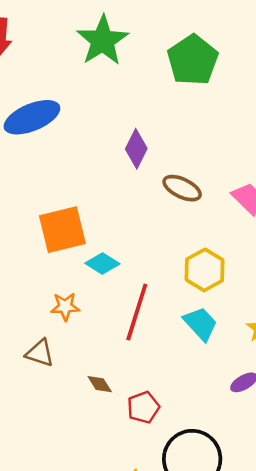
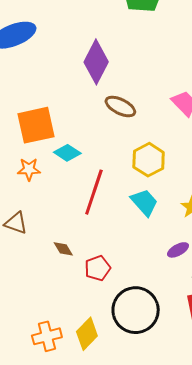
purple diamond: (136, 149) -> (96, 62), size x1.4
brown ellipse: (182, 188) -> (120, 107), moved
orange star: (65, 307) -> (29, 169), moved

